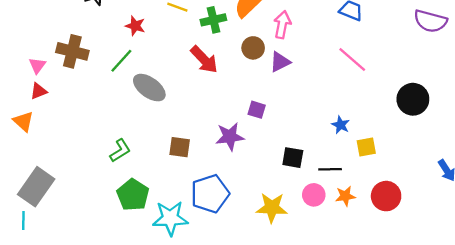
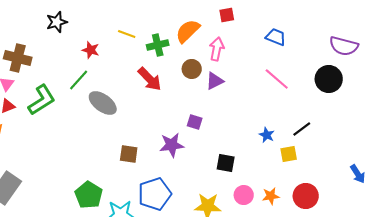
brown cross: (72, 51) -> (18, 58), moved
black circle: (413, 99) -> (329, 79), moved
green L-shape: (120, 151) -> (42, 100), moved, size x1.5
black line: (330, 169) -> (302, 129), moved, turned -36

